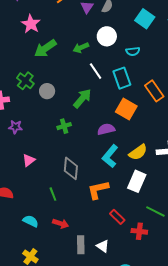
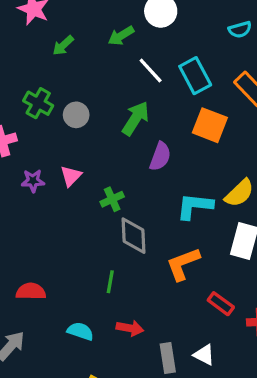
green arrow: (45, 48) -> (63, 45), size x0.6
cyan semicircle: (133, 51) -> (240, 30), moved
green cross: (64, 126) -> (112, 199), moved
purple semicircle: (106, 129) -> (160, 156), moved, turned 132
cyan L-shape: (110, 156) -> (195, 206), turned 65
pink triangle: (29, 160) -> (71, 176), moved
green line: (53, 194) -> (110, 282), turned 40

